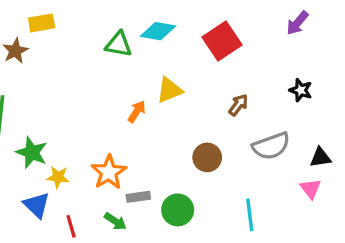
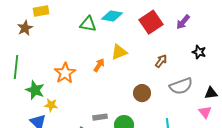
purple arrow: (297, 23) -> (183, 22), moved
orange star: (109, 172) -> (65, 73), moved

